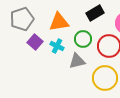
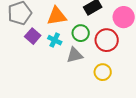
yellow circle: (105, 78) -> (103, 72), size x0.7

